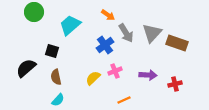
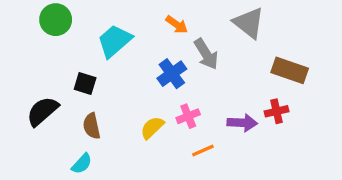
gray triangle: (152, 33) -> (249, 23), moved, turned -35
red cross: (175, 84) -> (277, 111), moved
cyan semicircle: (58, 100) -> (82, 164), moved
orange line: (124, 100) -> (203, 151), moved

